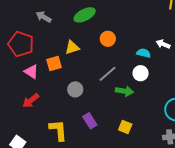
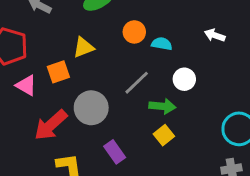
cyan semicircle: (144, 53) -> (162, 44), moved
gray circle: (75, 89) -> (91, 108), size x1.5
red arrow: (31, 101) -> (51, 125), moved, size x1.4
yellow square: (125, 127) -> (164, 135), moved, turned 32

